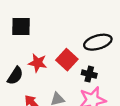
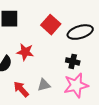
red square: (67, 60) -> (51, 25), moved

